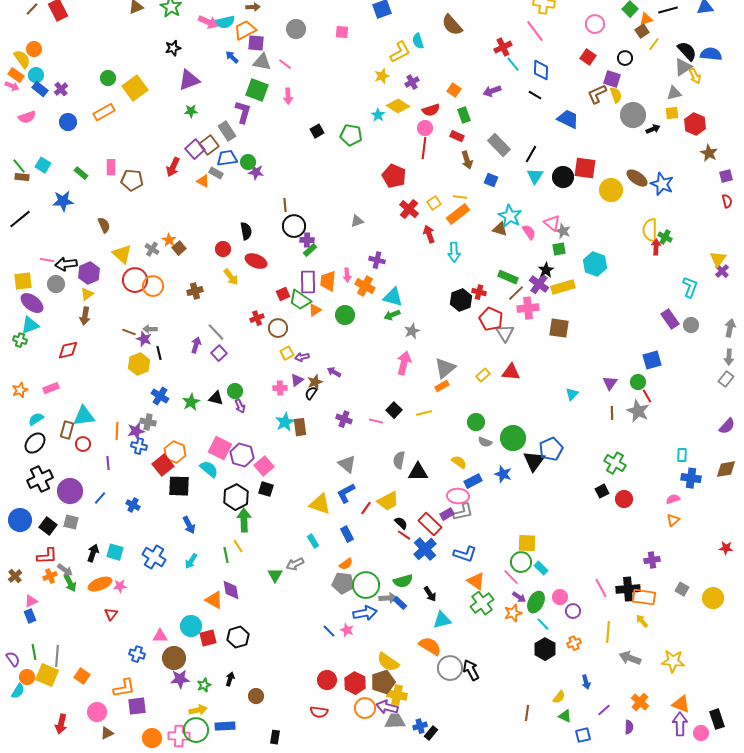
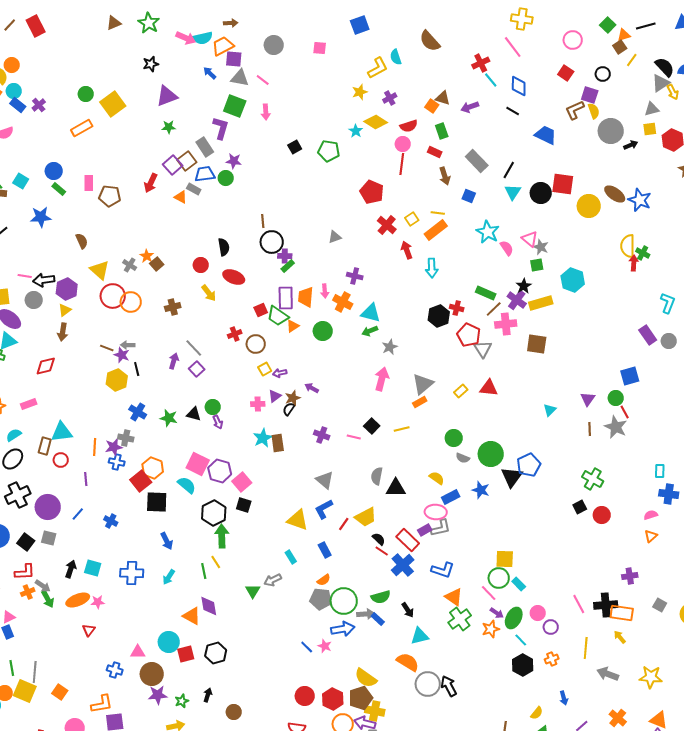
blue circle: (68, 122) -> (54, 171), moved
purple star: (256, 172) -> (234, 161), moved
brown triangle: (500, 229) -> (443, 98), moved
green star: (191, 402) -> (169, 418), turned -30
blue cross: (154, 557) -> (132, 573), turned -30

